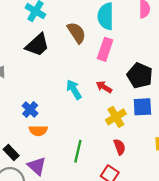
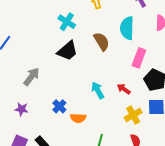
pink rectangle: (105, 49) -> (139, 58), moved
orange semicircle: (38, 131) -> (78, 118), moved

